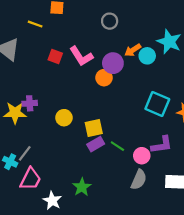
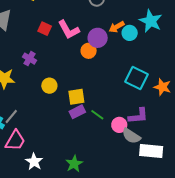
purple cross: (30, 103) -> (29, 59), moved, turned 32
gray semicircle: (139, 180) -> (131, 136), moved, turned 96
green star: (82, 187) -> (74, 164), moved

